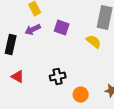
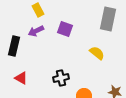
yellow semicircle: (94, 42) -> (97, 53), moved

